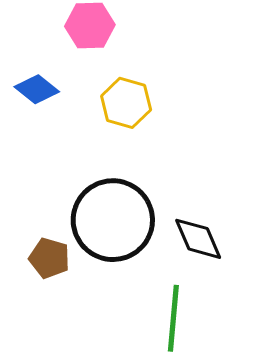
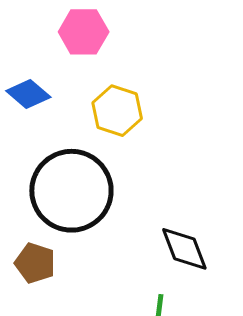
black circle: (113, 220) -> (71, 191), moved

